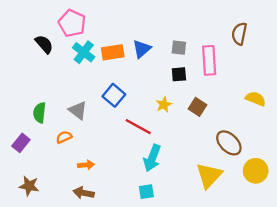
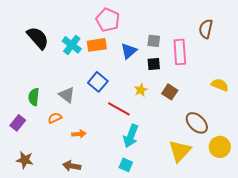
pink pentagon: (72, 23) -> (108, 20), moved
black semicircle: (44, 44) -> (38, 38), size x1.4
blue triangle: (142, 49) -> (129, 51), moved
orange arrow: (86, 165) -> (79, 134), moved
cyan square: (146, 192) -> (126, 165), turned 32

